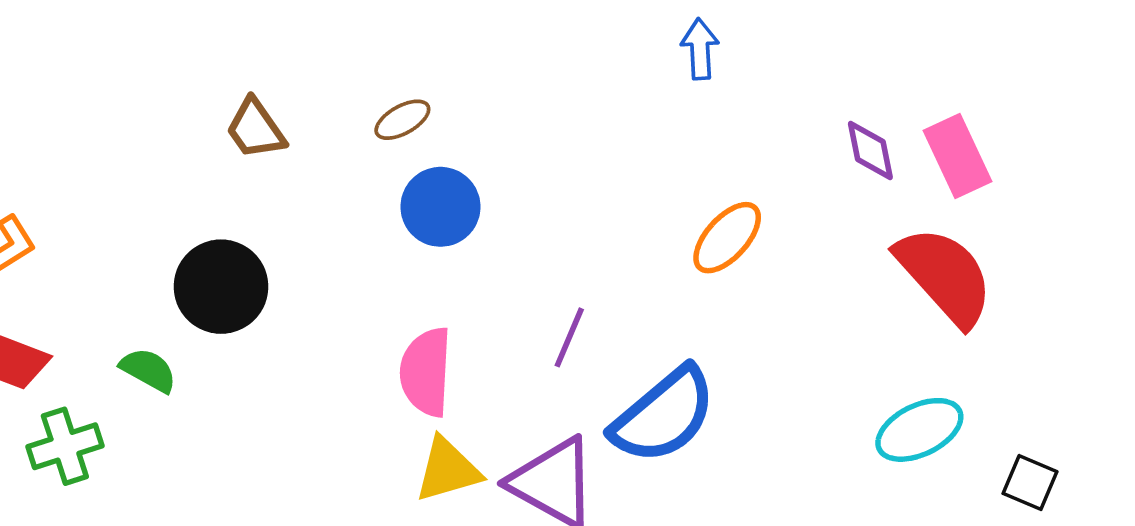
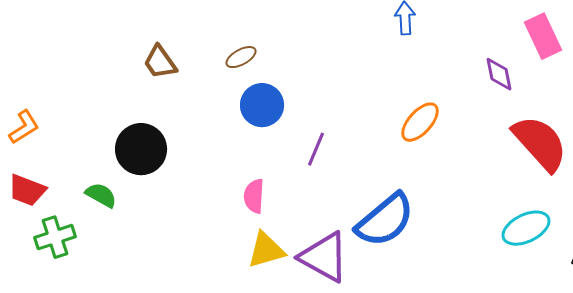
pink rectangle: (957, 156) -> (543, 36), moved
purple line: (569, 337) -> (316, 149), moved
pink semicircle: (426, 372) -> (254, 196), size x0.7

